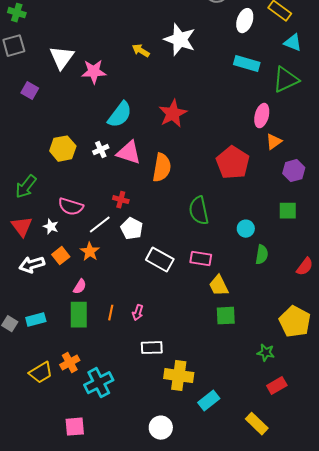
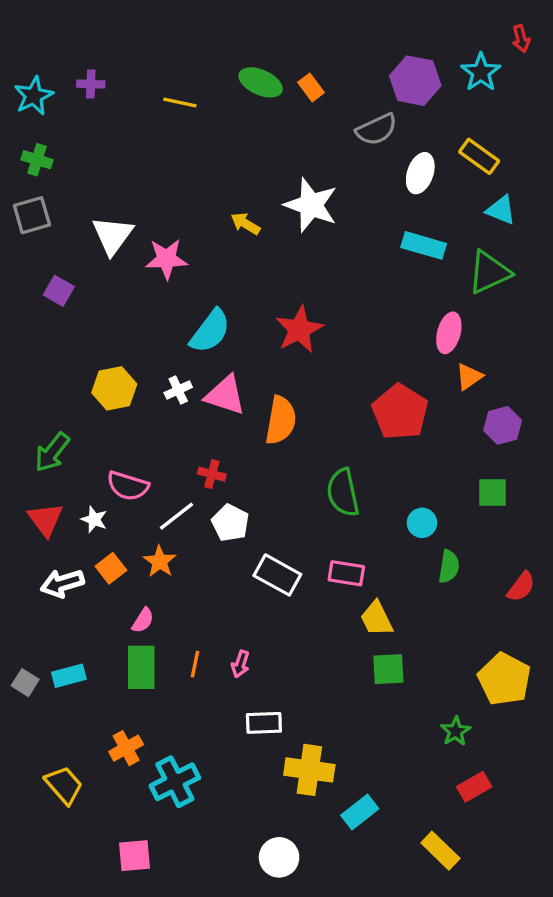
green star: (266, 353) -> (456, 731), turned 30
yellow trapezoid: (41, 373) -> (64, 785), moved, turned -100

